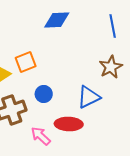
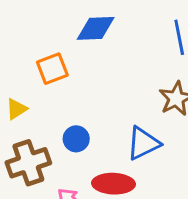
orange square: (26, 62) -> (52, 69), moved

